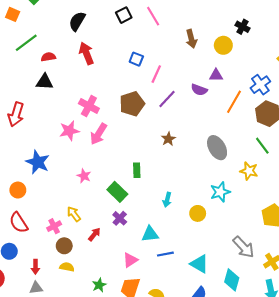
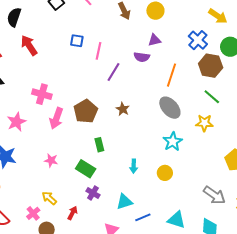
orange line: (234, 102) -> (171, 75), moved
brown pentagon: (132, 104) -> (86, 111), moved
pink star: (69, 131) -> (16, 122), moved
cyan star: (220, 192) -> (173, 142), moved

